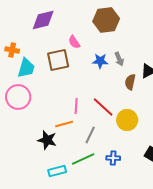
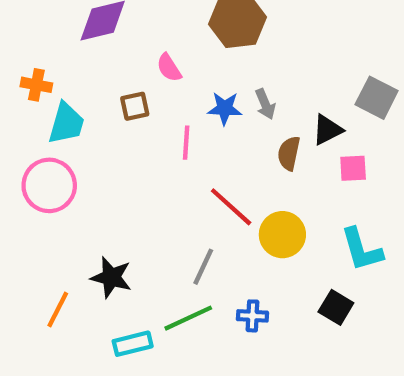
brown square: (58, 60) -> (135, 106), size x0.6
pink line: (76, 106) -> (186, 143), moved
orange line: (64, 124) -> (58, 309), moved, turned -48

